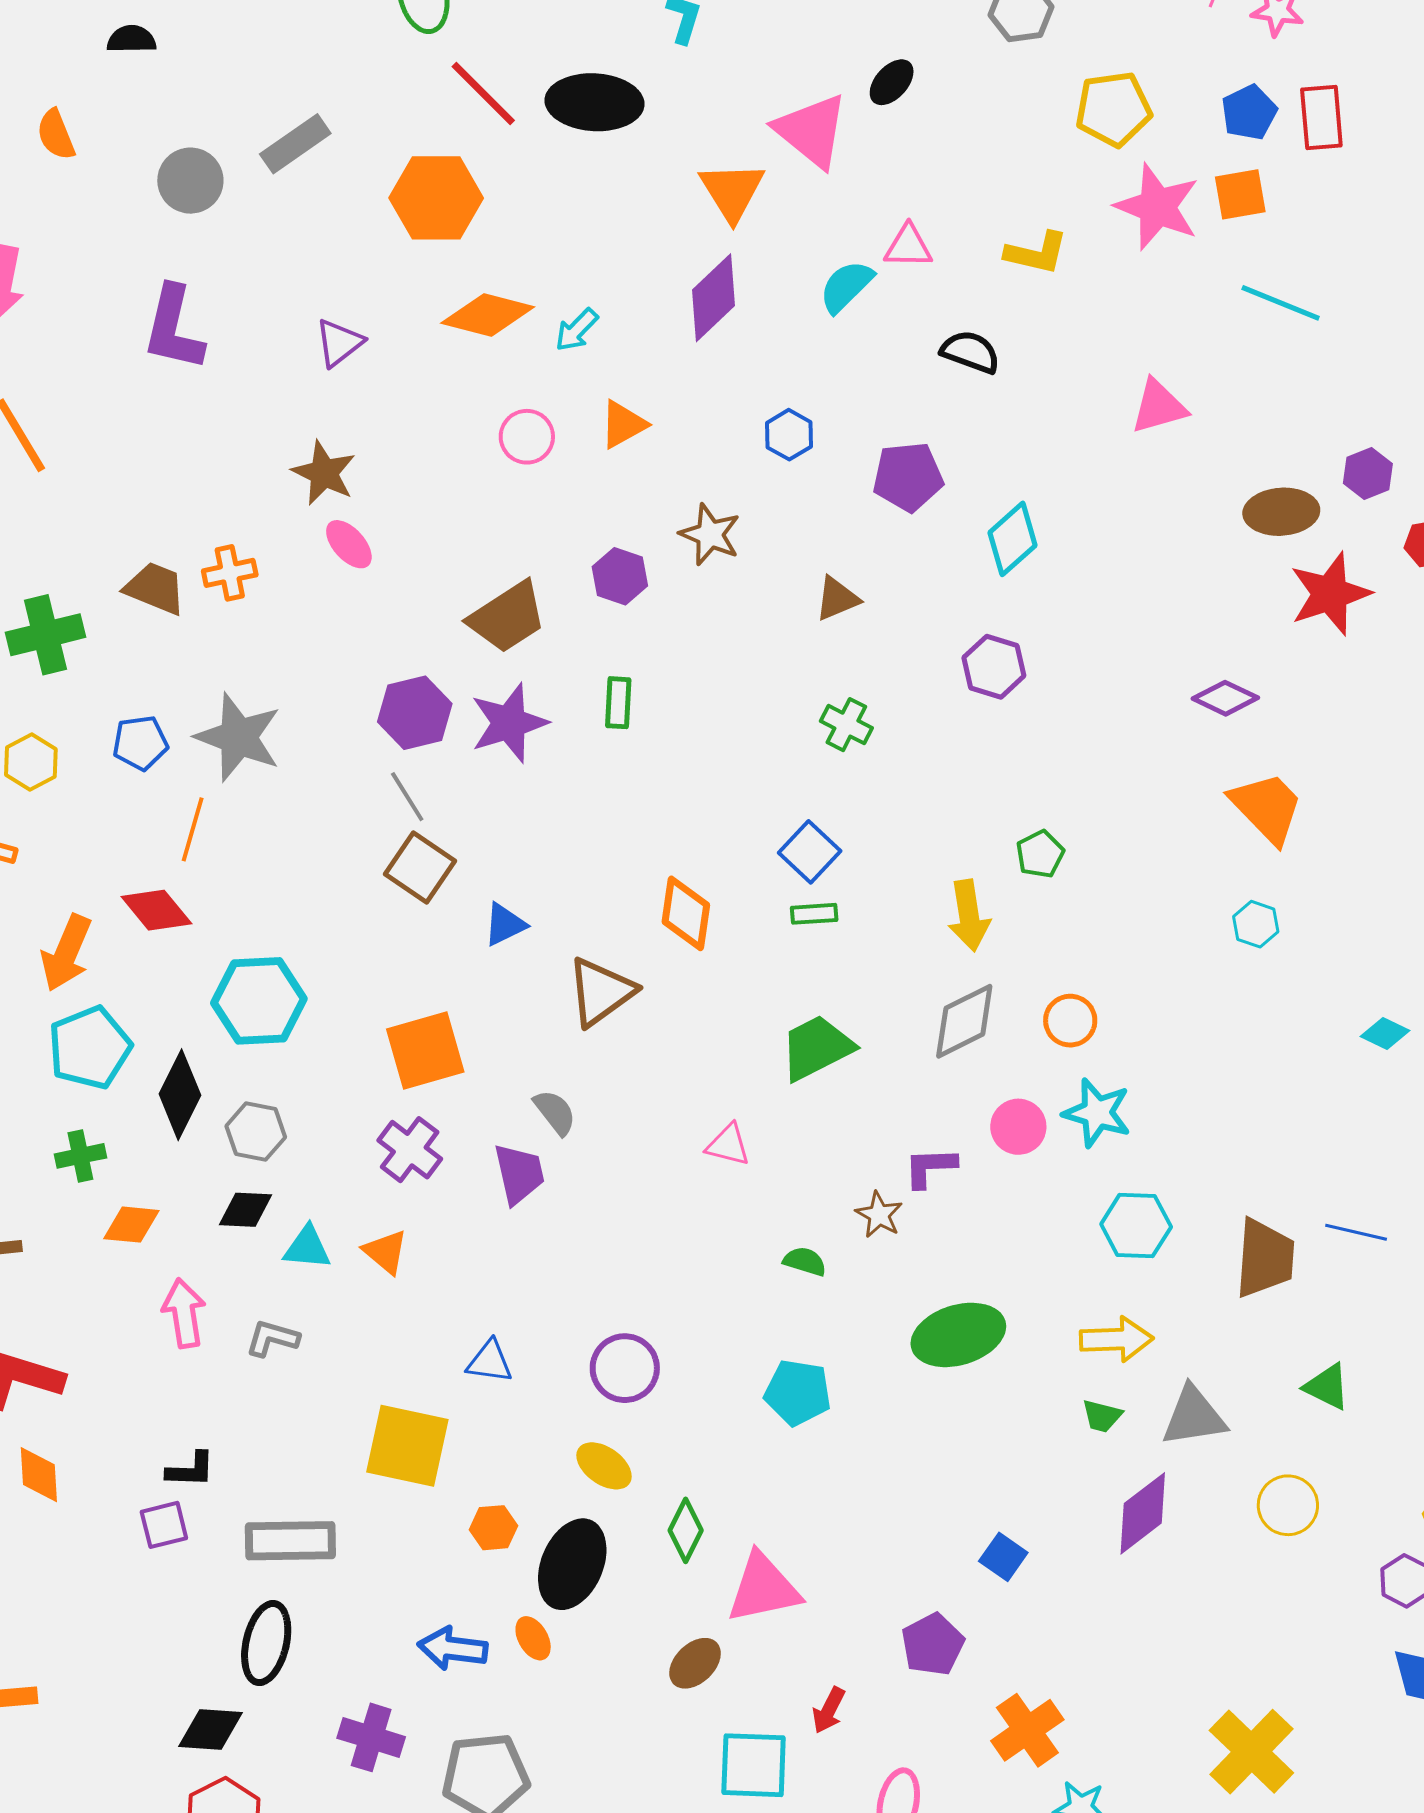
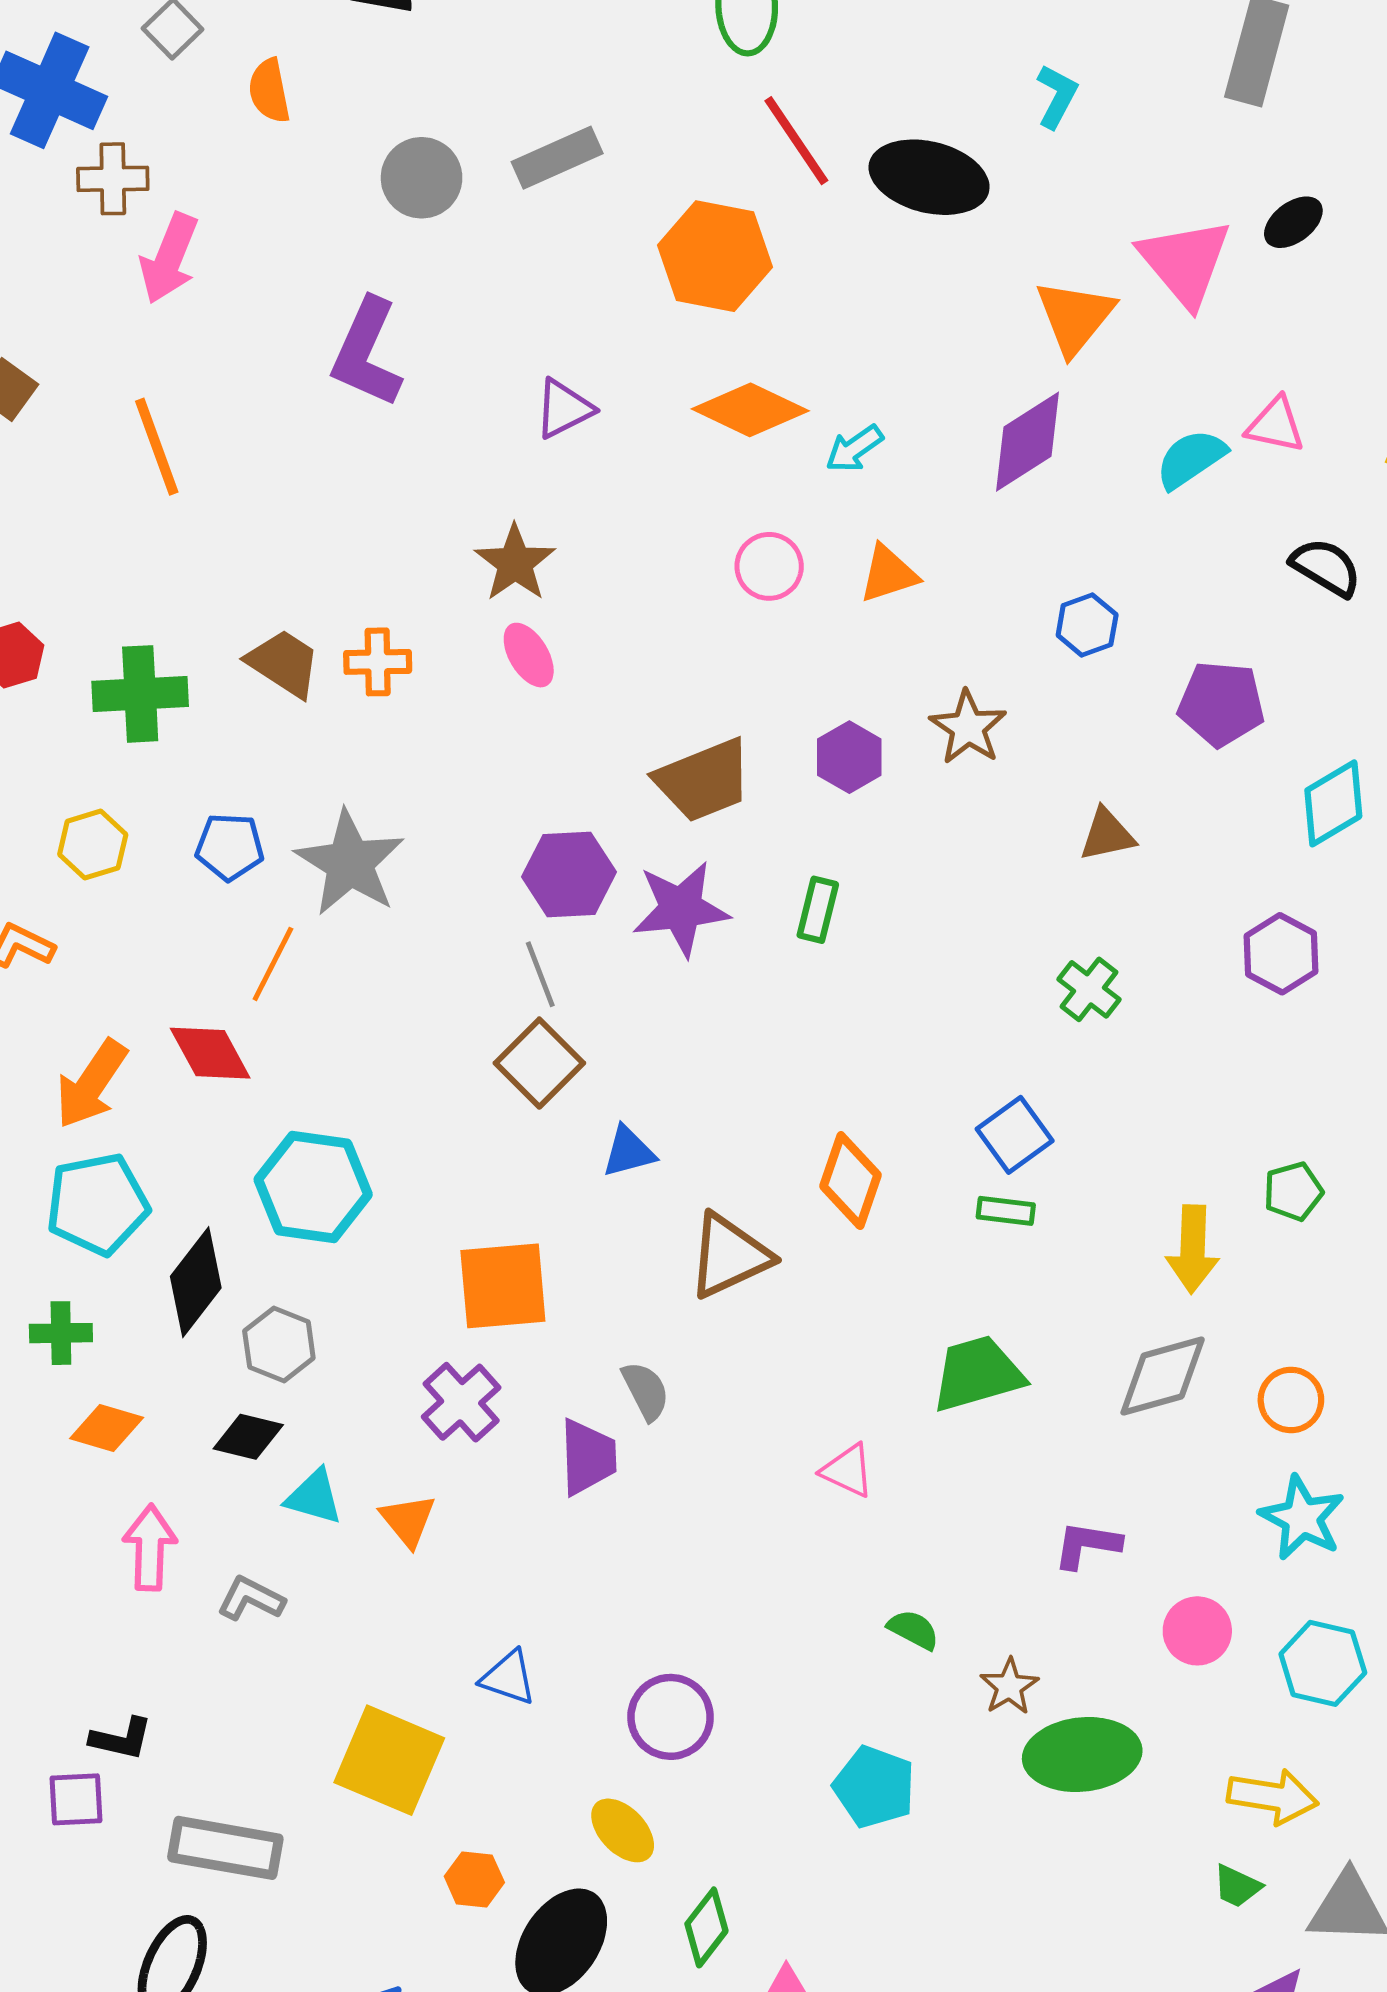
pink circle: (1018, 1127) -> (1197, 1631), moved
brown star: (879, 1215) -> (1009, 1686), moved

